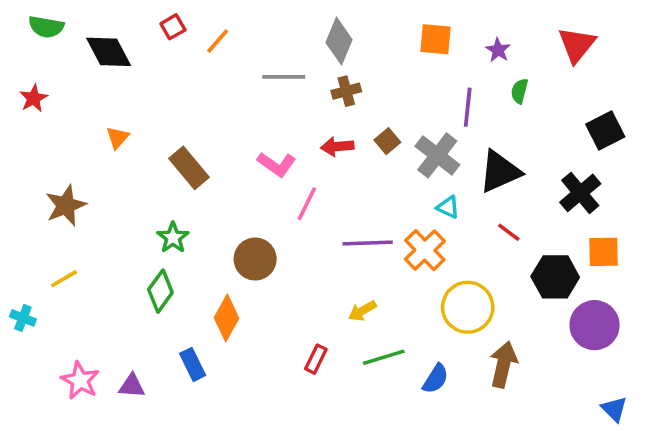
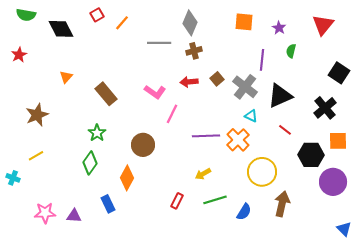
black square: (605, 130) -> (339, 73), turned -30
pink star: (80, 380) -> (45, 213), turned -30

